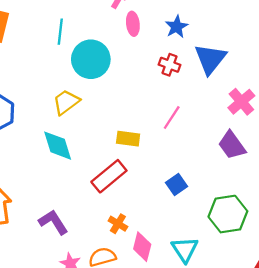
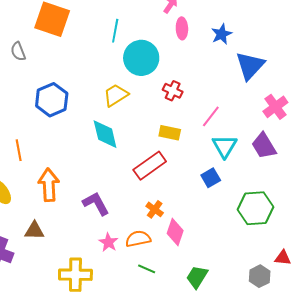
red cross: (170, 65) -> (173, 91), moved
cyan triangle: (185, 249) -> (224, 146), moved

